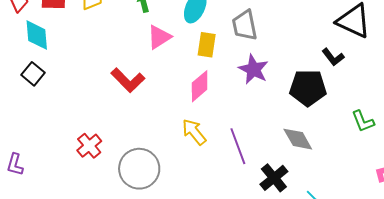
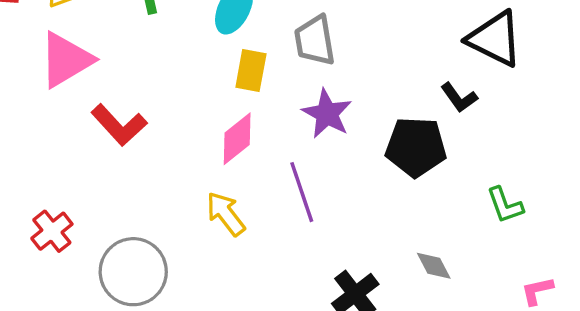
pink triangle: (159, 37) -> (66, 60), moved, size x1.4
gray diamond: (298, 139) -> (434, 266), moved, size x0.7
purple line: (238, 146) -> (302, 192), moved

